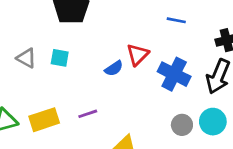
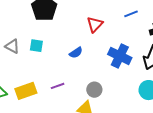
blue line: (176, 20) -> (131, 14), moved, turned -32
red triangle: (138, 55) -> (95, 24), moved
gray circle: (182, 125) -> (94, 90), moved

